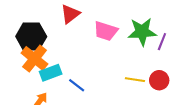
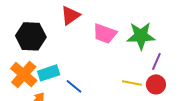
purple line: (162, 42) -> (156, 61), moved
orange cross: (35, 59) -> (24, 74), moved

